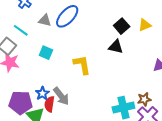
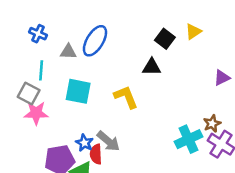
cyan line: (21, 30) -> (41, 70), turned 70
black triangle: (116, 47) -> (152, 67), moved
cyan square: (46, 53) -> (78, 91), size x1.5

